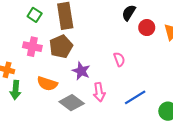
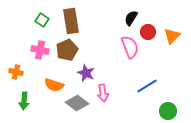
pink semicircle: (119, 59) -> (130, 47), moved, size x1.6
green arrow: (15, 90) -> (24, 101), moved
blue line: (135, 97) -> (147, 86), moved

